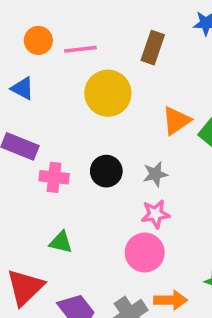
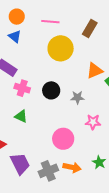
orange circle: (38, 40) -> (17, 17), moved
pink star: (155, 214) -> (93, 122), moved
green triangle: (61, 242) -> (21, 116), moved

